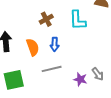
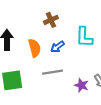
cyan L-shape: (78, 20) -> (84, 37), moved
blue arrow: (55, 44) -> (57, 47), turned 48

